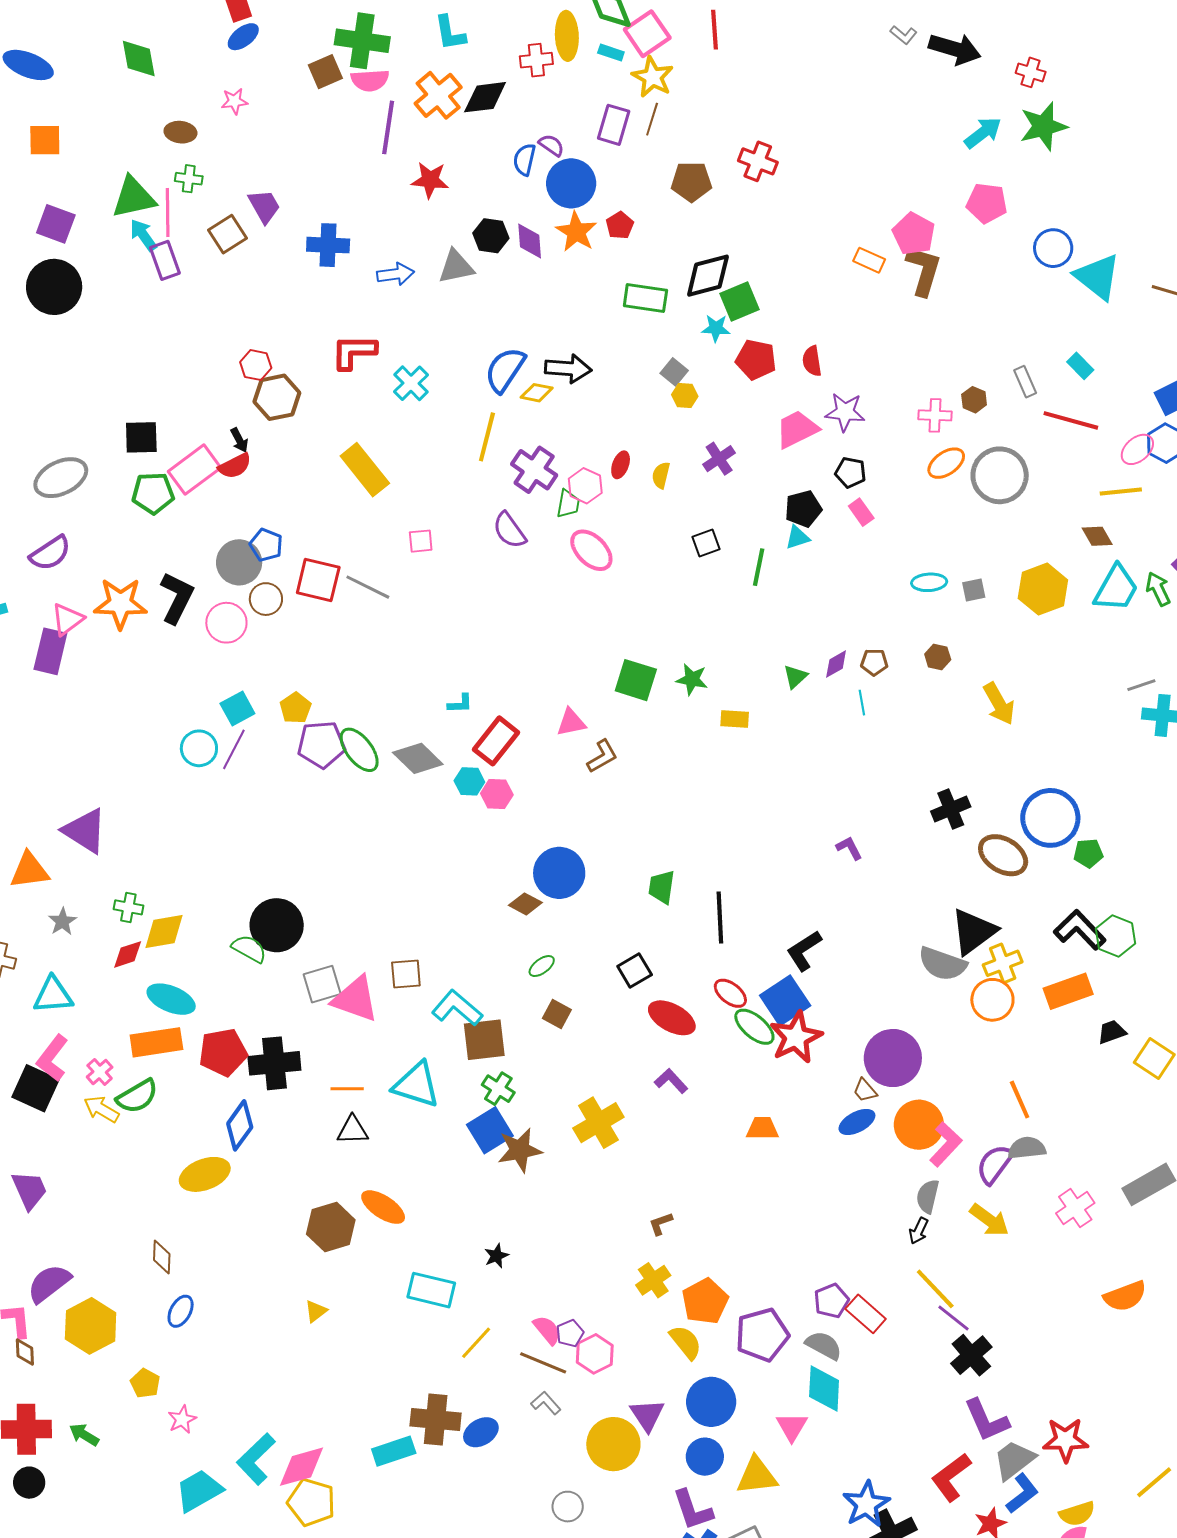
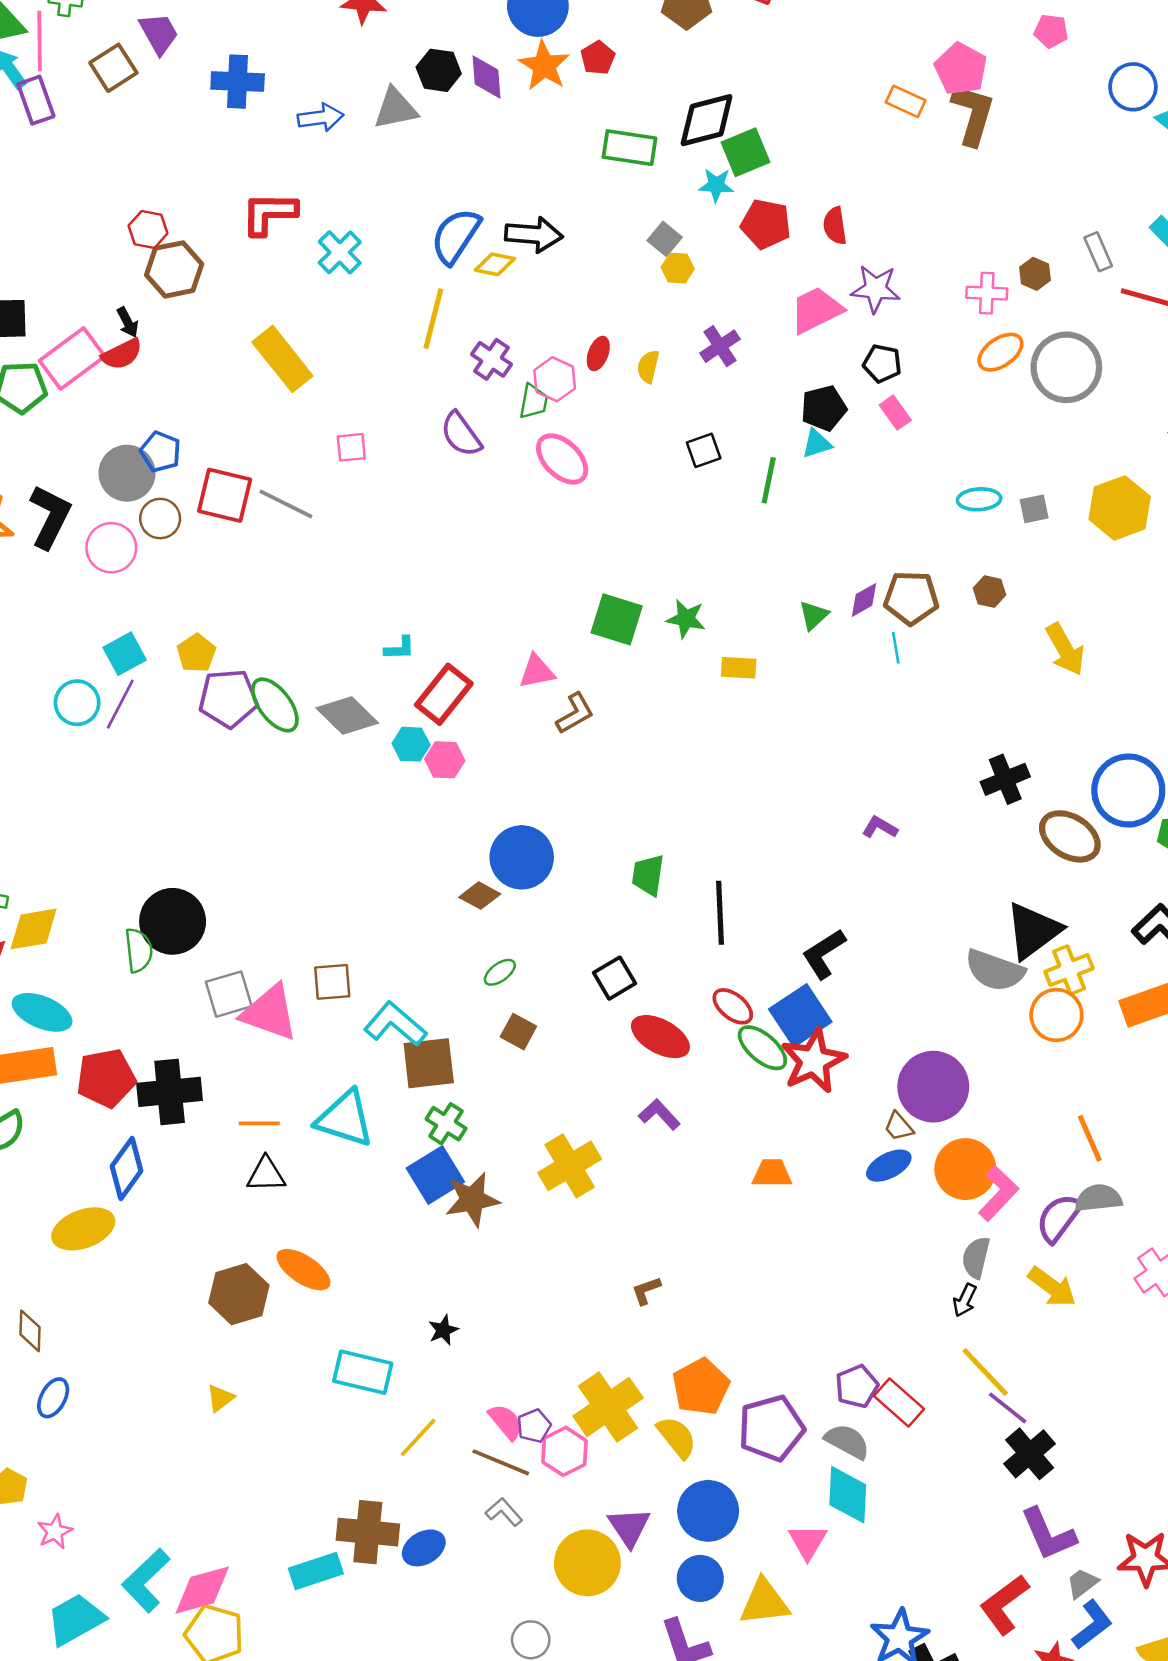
pink pentagon: (987, 203) -> (1051, 31), size x0.7
purple cross: (534, 470) -> (492, 359), size x0.7
brown pentagon: (874, 662) -> (911, 598), size x1.6
purple L-shape: (849, 848) -> (880, 827), turned -32
green semicircle: (249, 949) -> (139, 950), turned 54
yellow cross: (653, 1280) -> (608, 1407), moved, size x1.6
gray trapezoid: (1014, 1460) -> (1082, 1583), size x0.6

